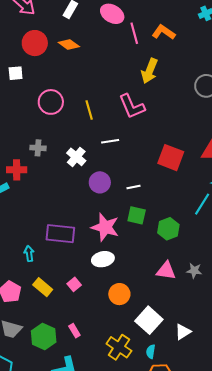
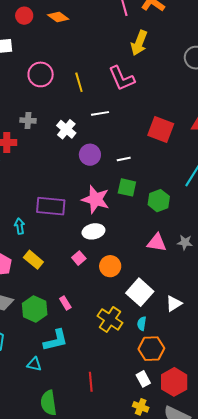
red circle: (35, 43) -> (24, 16), size x0.7
pink square: (74, 284) -> (79, 258), moved

